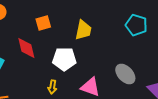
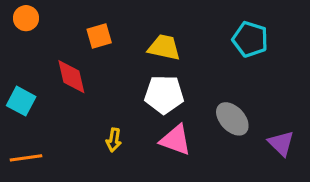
yellow trapezoid: (83, 30) -> (164, 47), turned -90
white pentagon: (64, 59) -> (164, 95), moved

